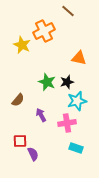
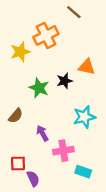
yellow star: (22, 45) -> (20, 52), turned 30
green star: (47, 82) -> (39, 88), moved
black star: (67, 82) -> (65, 81), moved
pink cross: (67, 123) -> (63, 151), moved

